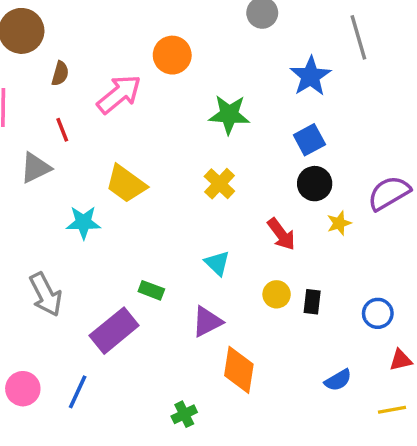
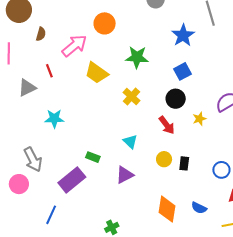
red line: (62, 130) -> (49, 71), moved
yellow trapezoid: (126, 184) -> (96, 73), moved
black circle: (315, 184) -> (176, 99), moved
orange diamond: (239, 370) -> (167, 209), moved
blue semicircle: (338, 380) -> (199, 208), turned 56
pink circle: (23, 389) -> (19, 184), moved

